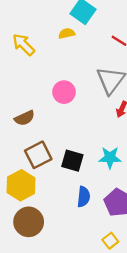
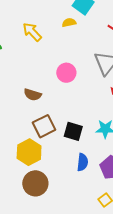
brown semicircle: (25, 118) -> (33, 95), turned 42

